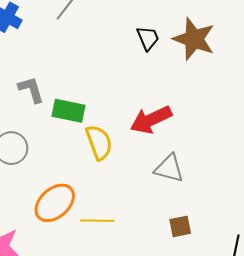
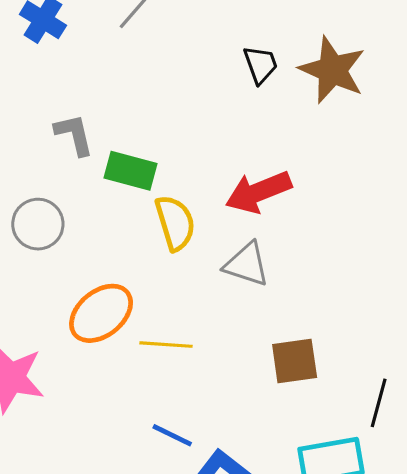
gray triangle: (169, 168) -> (247, 264), moved
brown square: (180, 226) -> (295, 361), size x1.4

